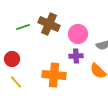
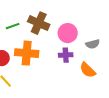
orange cross: (54, 75) -> (27, 53), moved

